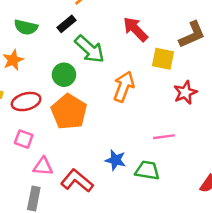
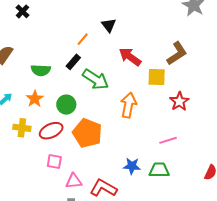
green circle: (64, 75) -> (66, 105), moved

